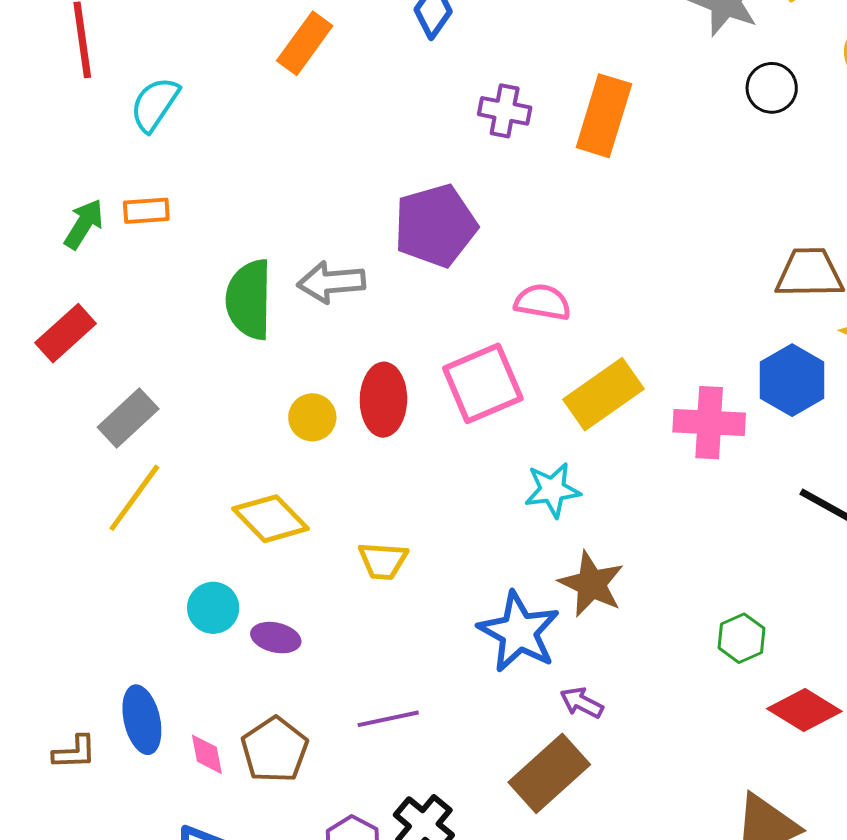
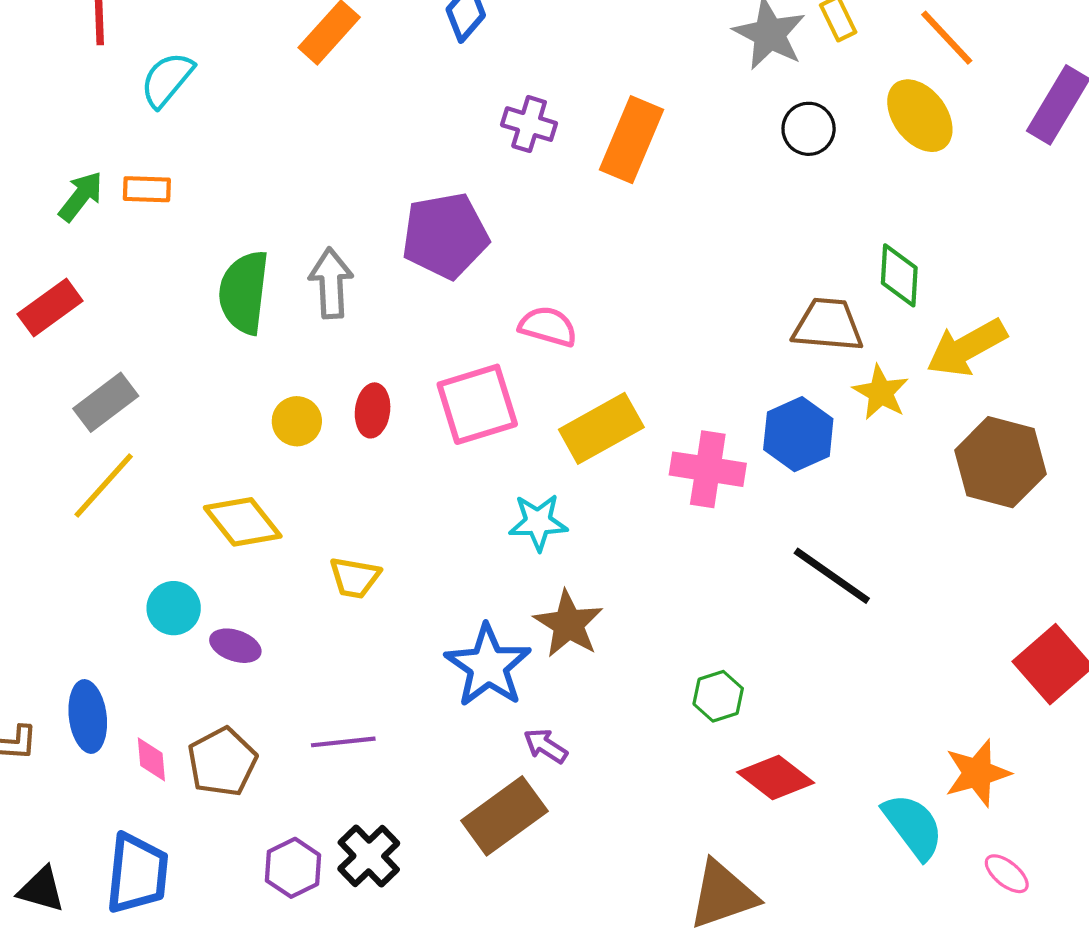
gray arrow: (331, 282) -> (331, 283), turned 86
red ellipse: (383, 400) -> (373, 410), size x0.7

